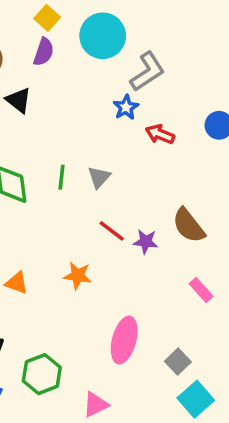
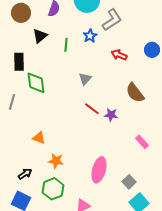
black triangle: (19, 100) -> (40, 36), turned 42
blue star: (126, 107) -> (90, 36), moved
green line: (62, 177) -> (66, 45), moved
brown semicircle: (189, 226) -> (135, 93), moved
orange star: (78, 276) -> (56, 161), moved

